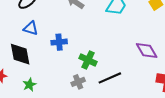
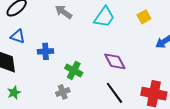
purple diamond: (147, 50) -> (115, 61), moved
black line: (110, 78) -> (114, 93), moved, turned 75

